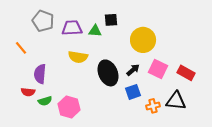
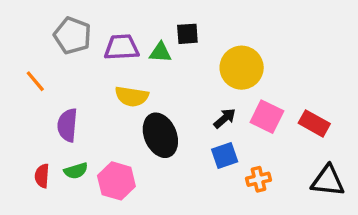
black ellipse: (108, 73) -> (160, 135), moved
red semicircle: (28, 92) -> (42, 176), moved, turned 88
black triangle: (176, 101) -> (328, 181), moved

